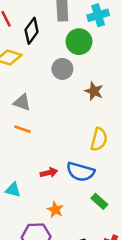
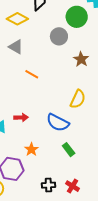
gray triangle: (22, 102) -> (16, 47), moved
orange line: (22, 129) -> (32, 74), moved
red arrow: (49, 173) -> (21, 117), moved

